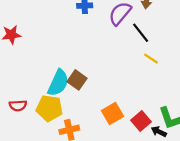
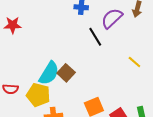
black line: (141, 33) -> (95, 37), moved

